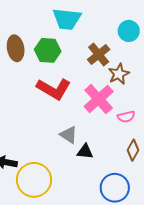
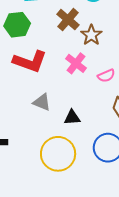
pink cross: (99, 99) -> (76, 63), size x0.7
gray triangle: (69, 135) -> (42, 102), moved
yellow circle: (34, 180) -> (58, 154), moved

